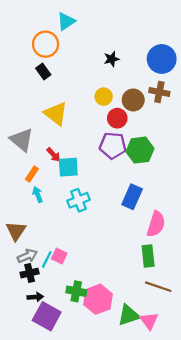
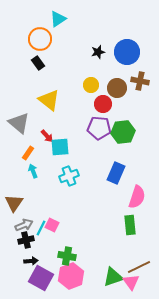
blue circle: (162, 59) -> (127, 52), moved
brown line: (158, 287) -> (139, 267), moved, turned -45
pink hexagon: (98, 299) -> (71, 276), moved

